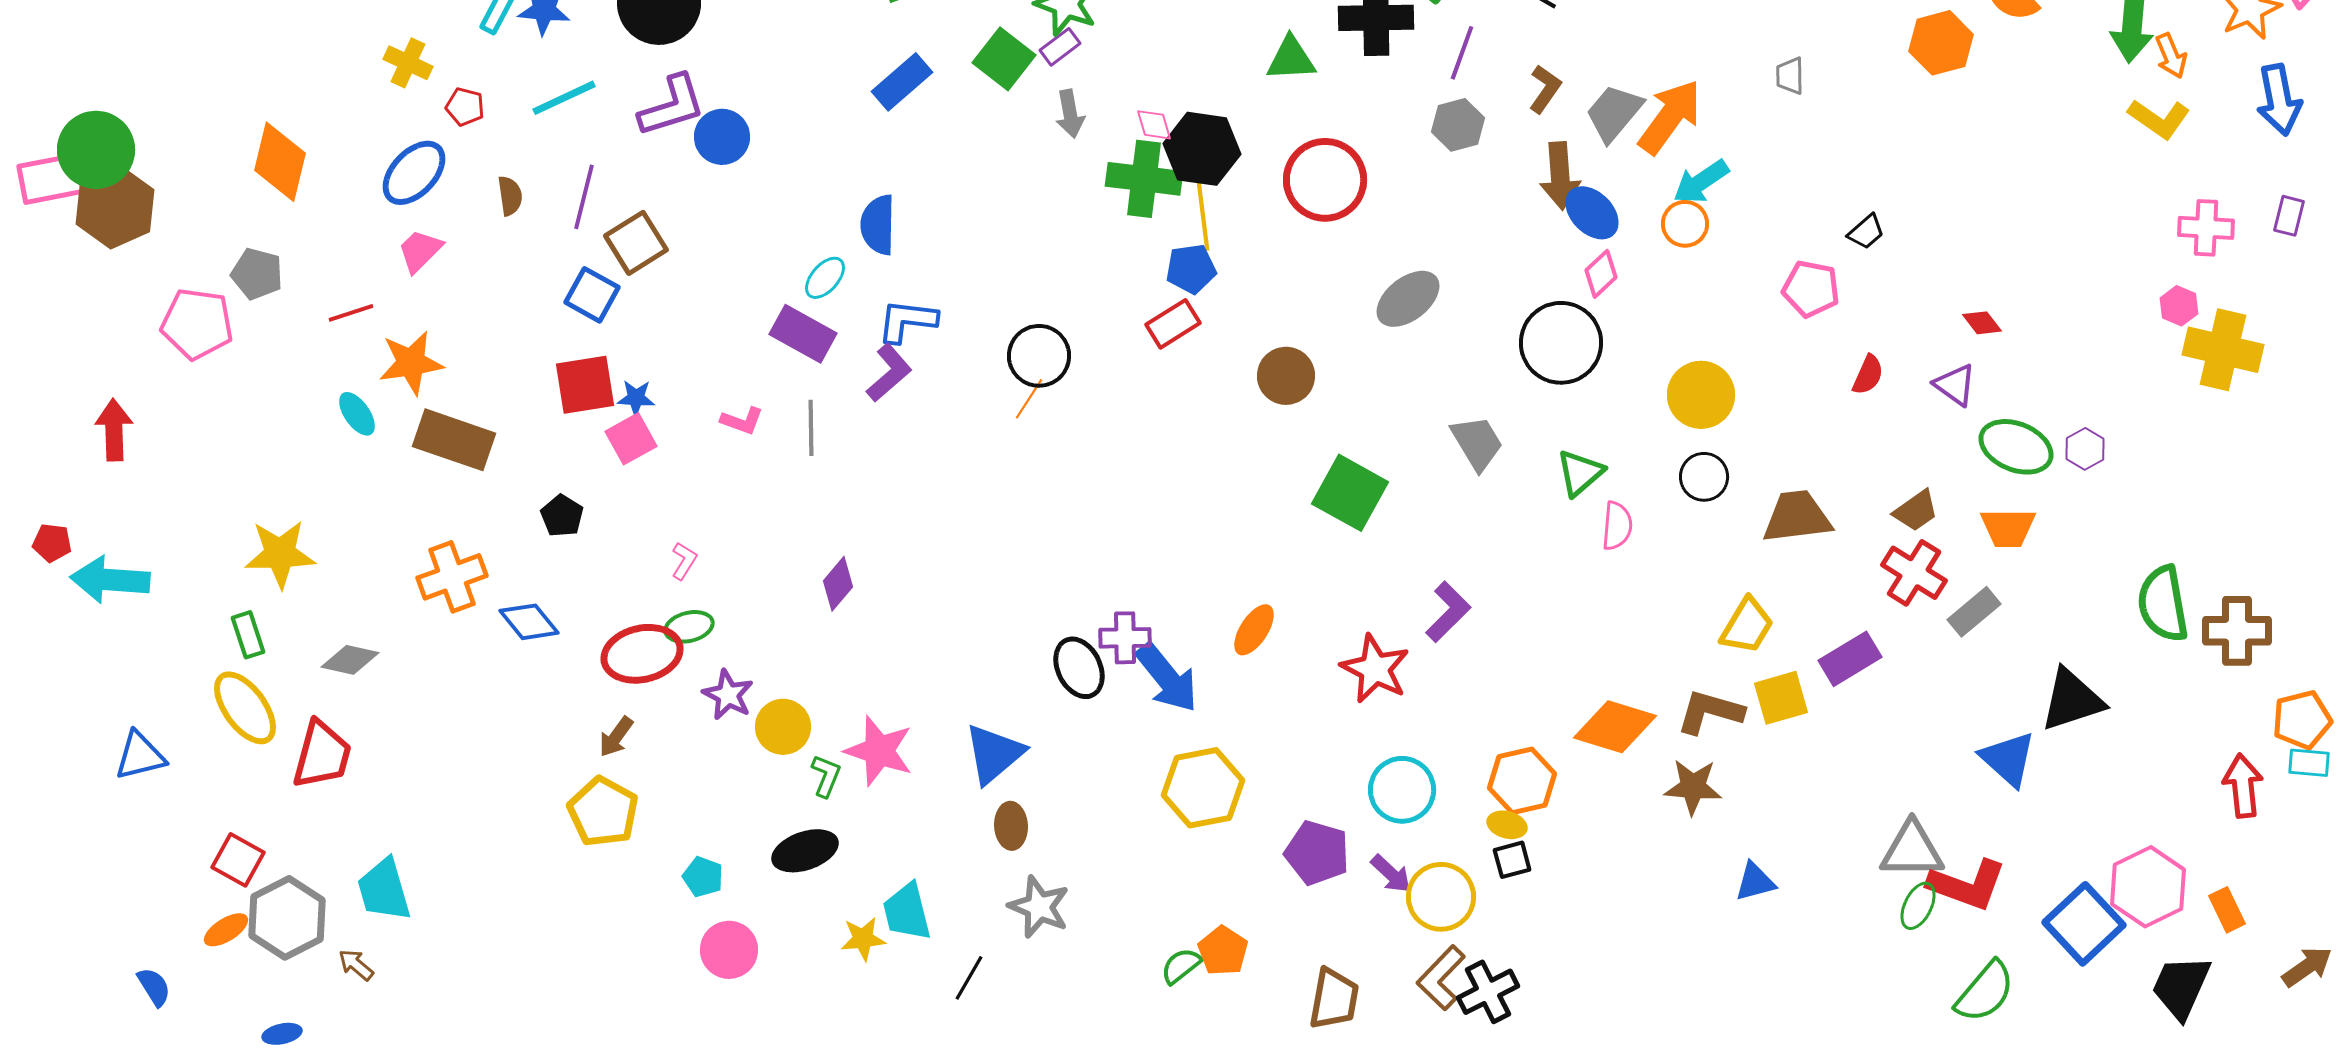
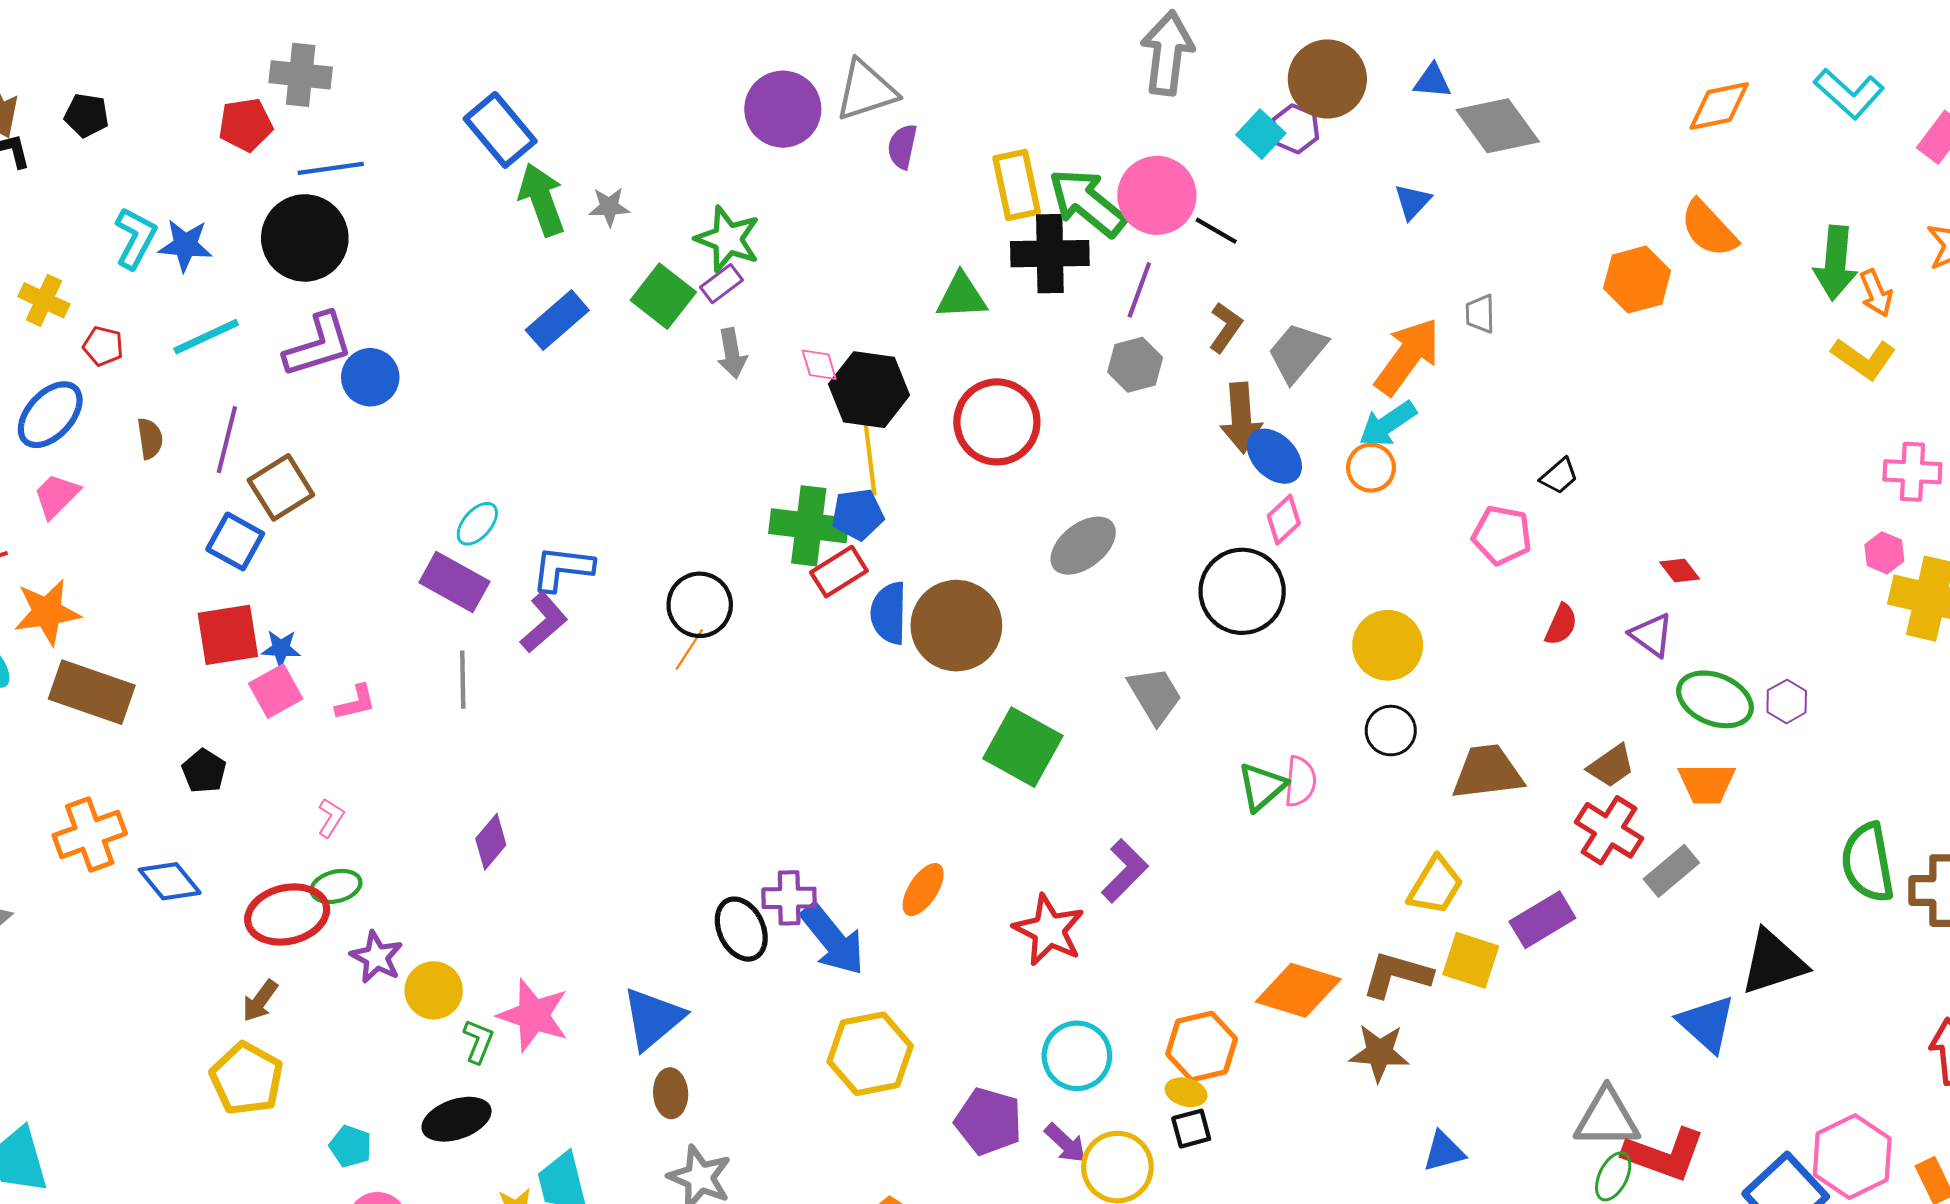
orange arrow: (1670, 117) -> (1407, 356), moved
green cross: (1144, 179) -> (809, 526), moved
blue semicircle: (878, 225) -> (889, 613), moved
brown circle: (1286, 376) -> (956, 626), size x1.5
pink L-shape: (742, 421) -> (356, 703), moved, turned -33
green triangle: (1580, 473) -> (1262, 787), moved
yellow square: (1781, 698) -> (1471, 960), turned 34

